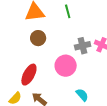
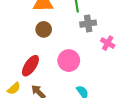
gray cross: (83, 46) -> (88, 24), moved

